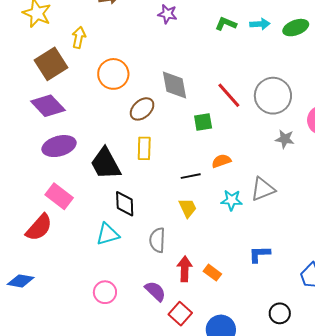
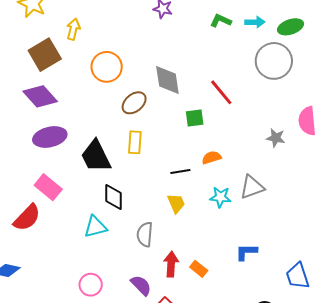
gray circle: (273, 96) -> (274, 61), moved

